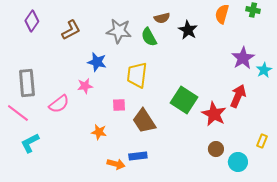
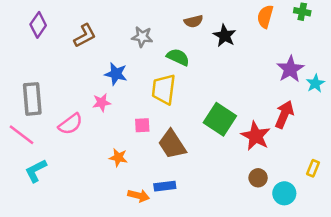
gray star: (119, 31) -> (142, 37), size x0.7
green semicircle: (149, 37) -> (178, 57), moved, turned 144

